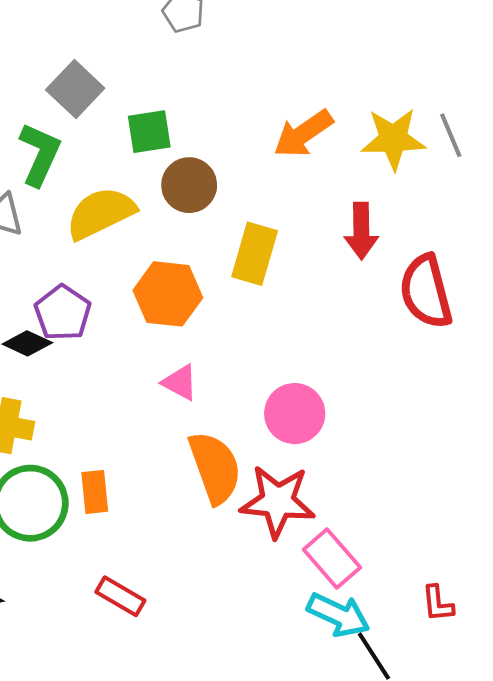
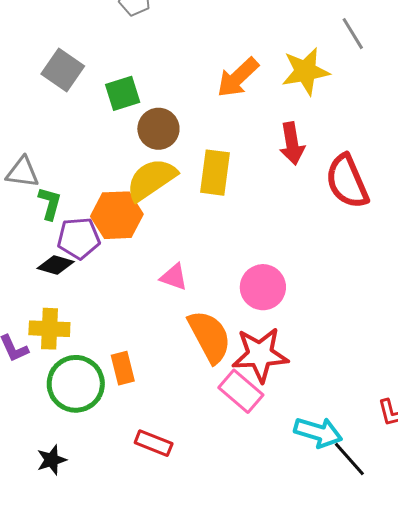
gray line: (451, 135) -> (353, 34), moved
green L-shape: (40, 154) -> (50, 203), moved, size x0.7
yellow semicircle: (101, 213) -> (151, 179), moved
orange hexagon: (168, 294) -> (117, 215), moved
purple pentagon: (63, 313) -> (79, 238), turned -30
pink rectangle: (332, 559) -> (241, 391), moved

